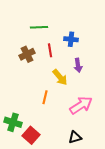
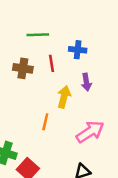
brown cross: (27, 54) -> (23, 68), turned 35
yellow arrow: (60, 77) -> (64, 97), turned -126

